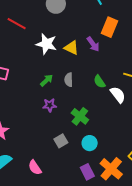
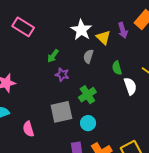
white star: (46, 44) -> (81, 30), moved
yellow triangle: (71, 48) -> (103, 37), moved
green arrow: (46, 80) -> (53, 56), moved, turned 152
gray square: (61, 141) -> (61, 112), size x1.6

